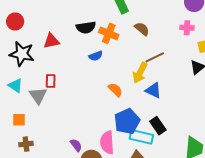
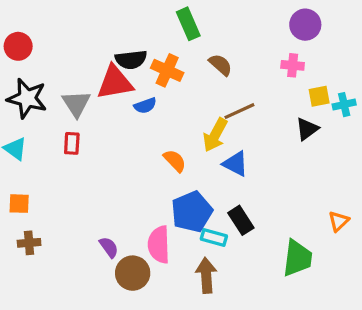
red triangle: (51, 41) -> (115, 82), moved, size x1.4
gray triangle: (38, 96) -> (76, 104), moved
cyan rectangle: (141, 137) -> (214, 237), size x0.7

